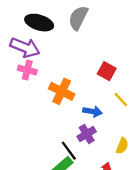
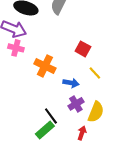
purple cross: (87, 134) -> (76, 104), moved
yellow semicircle: (122, 146) -> (96, 112), size x1.5

